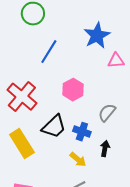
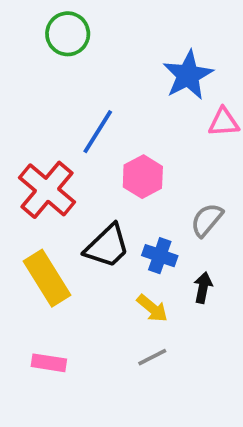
blue line: (49, 52) -> (98, 132), moved

